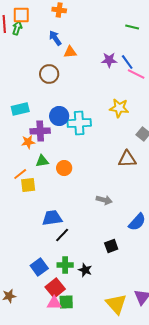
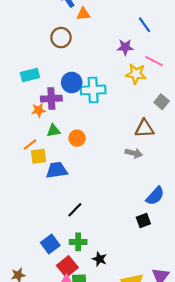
purple star: (109, 60) -> (125, 47), moved
pink line: (136, 74) -> (154, 61), moved
gray arrow: (104, 200) -> (134, 153), moved
blue trapezoid: (52, 218) -> (57, 170), moved
black square: (111, 246) -> (143, 221), moved
black star: (85, 270) -> (100, 259), moved

